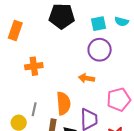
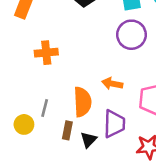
orange arrow: (86, 78) -> (112, 84), moved

